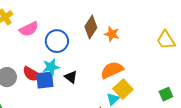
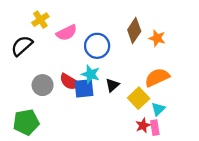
cyan star: (51, 67) -> (91, 74), turned 30
black triangle: (71, 77) -> (112, 85), turned 40
yellow square: (123, 89) -> (139, 98), moved

